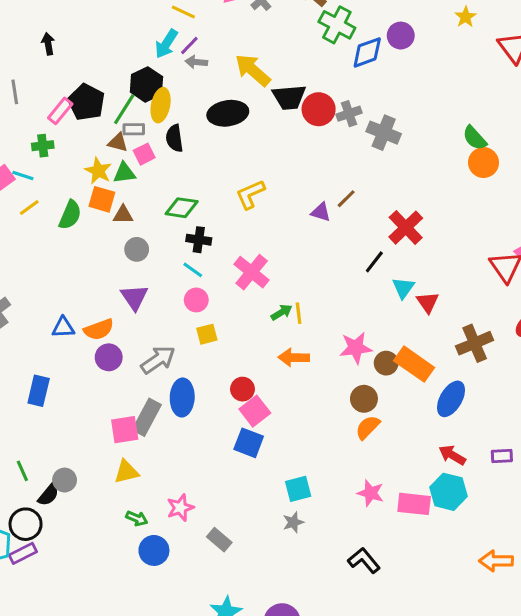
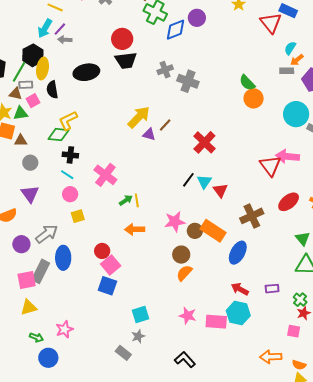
yellow arrow: (253, 70) -> (139, 117), moved, turned 95
red circle: (319, 109) -> (122, 39), moved
yellow L-shape: (250, 194) -> (68, 121), moved
black line: (374, 262) -> (188, 180), moved
purple circle: (109, 357) -> (21, 244), moved
gray rectangle: (219, 540) -> (123, 353), moved

